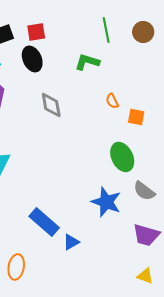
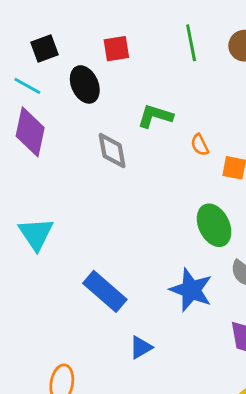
red square: (36, 32) -> (116, 49), moved
green L-shape: (87, 62) -> (155, 116), moved
blue rectangle: (44, 222) -> (105, 291), moved

